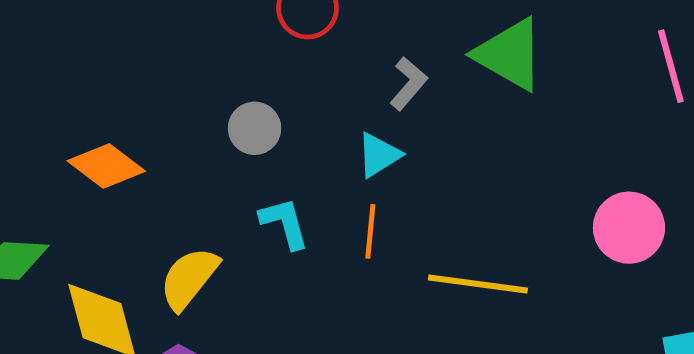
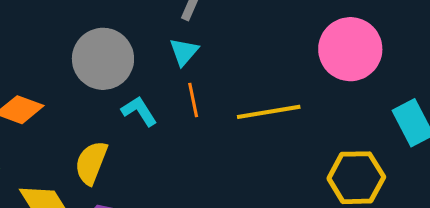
gray circle: (255, 128) -> (103, 59), size x1.8
pink circle: (629, 228) -> (350, 49), size x1.4

